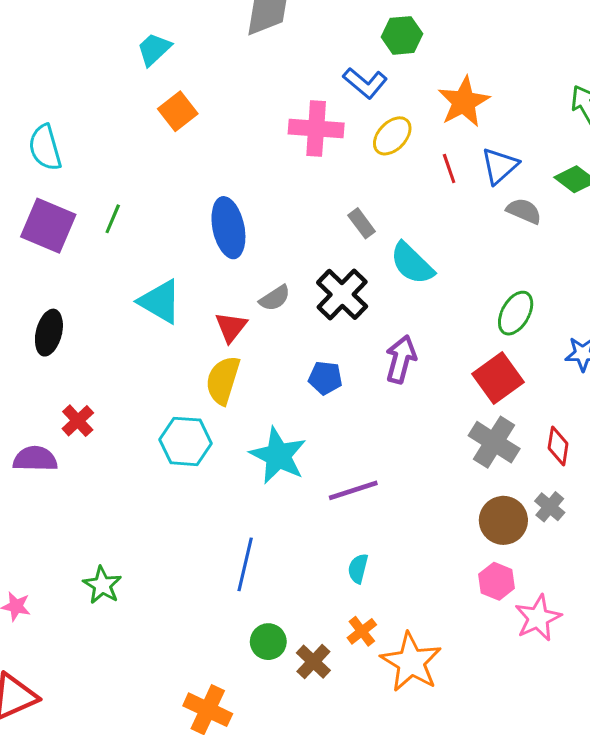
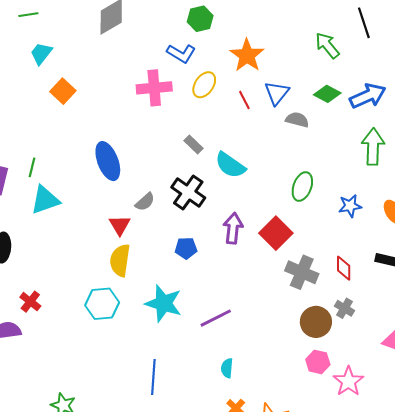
cyan triangle: (160, 302) -> (45, 200), moved, turned -40
red square: (498, 378) -> (276, 233), moved

